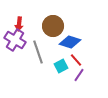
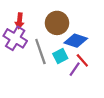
cyan square: (61, 66) -> (60, 56), moved
purple line: (79, 75) -> (75, 69), moved

